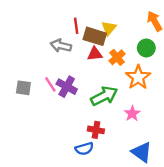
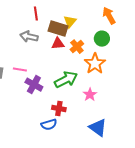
red line: (76, 26) -> (36, 14), moved
pink line: (50, 84) -> (20, 70), turned -48
purple cross: (67, 87) -> (34, 85), moved

